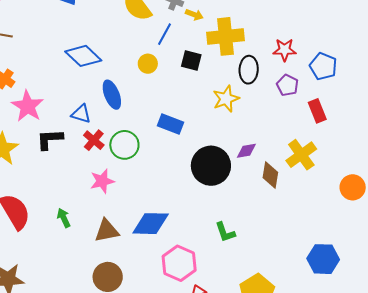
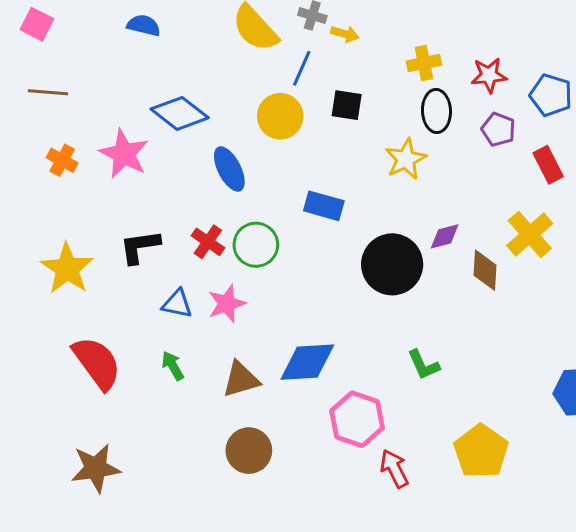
yellow cross: (225, 36) -> (424, 63), moved, size x0.6
yellow circle: (148, 64) -> (280, 116), size x1.5
pink star: (28, 106) -> (124, 154), moved
blue triangle: (81, 114) -> (177, 304), moved

